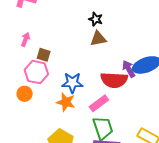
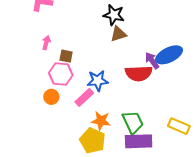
black star: (96, 19) -> (114, 15), size x1.5
orange star: (66, 102) -> (101, 121), moved
pink rectangle: (99, 103) -> (84, 97), moved

